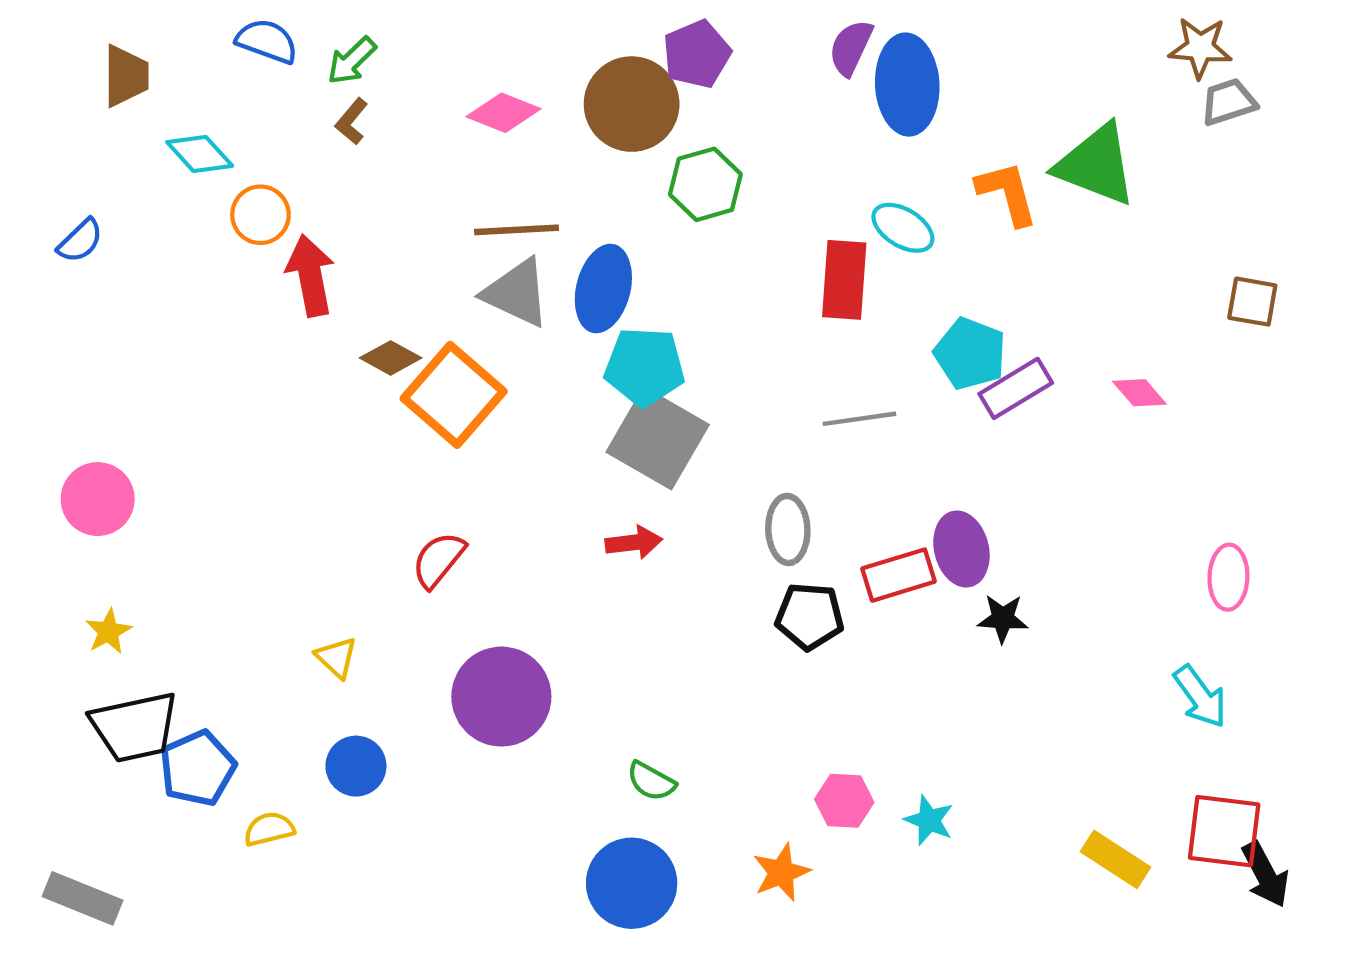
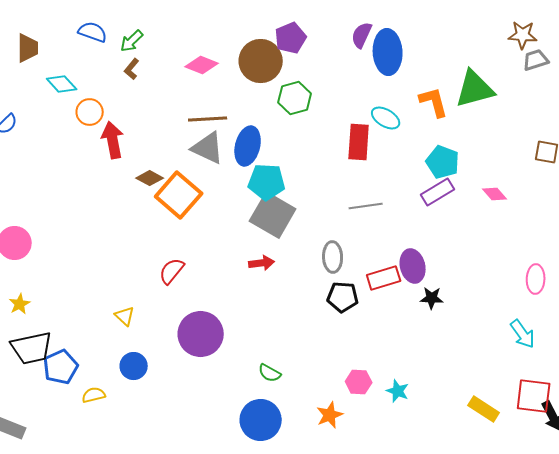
green triangle: (1096, 165) -> (475, 89), turned -36
cyan pentagon: (970, 354) -> (443, 162), moved

